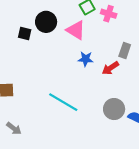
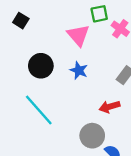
black circle: (46, 22) -> (41, 66), moved
red arrow: (110, 68) -> (110, 107), moved

